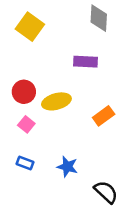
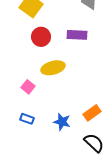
red circle: (24, 92) -> (41, 37), moved
orange rectangle: (104, 116) -> (92, 113), moved

